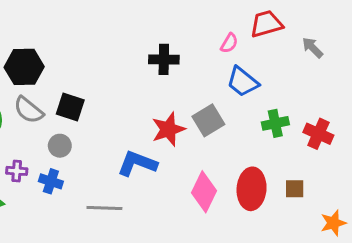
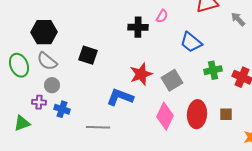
pink semicircle: (229, 43) -> (162, 16), moved
black square: (70, 107) -> (88, 55), moved
gray square: (208, 120) -> (172, 80), moved
gray circle: (60, 146) -> (52, 85), moved

